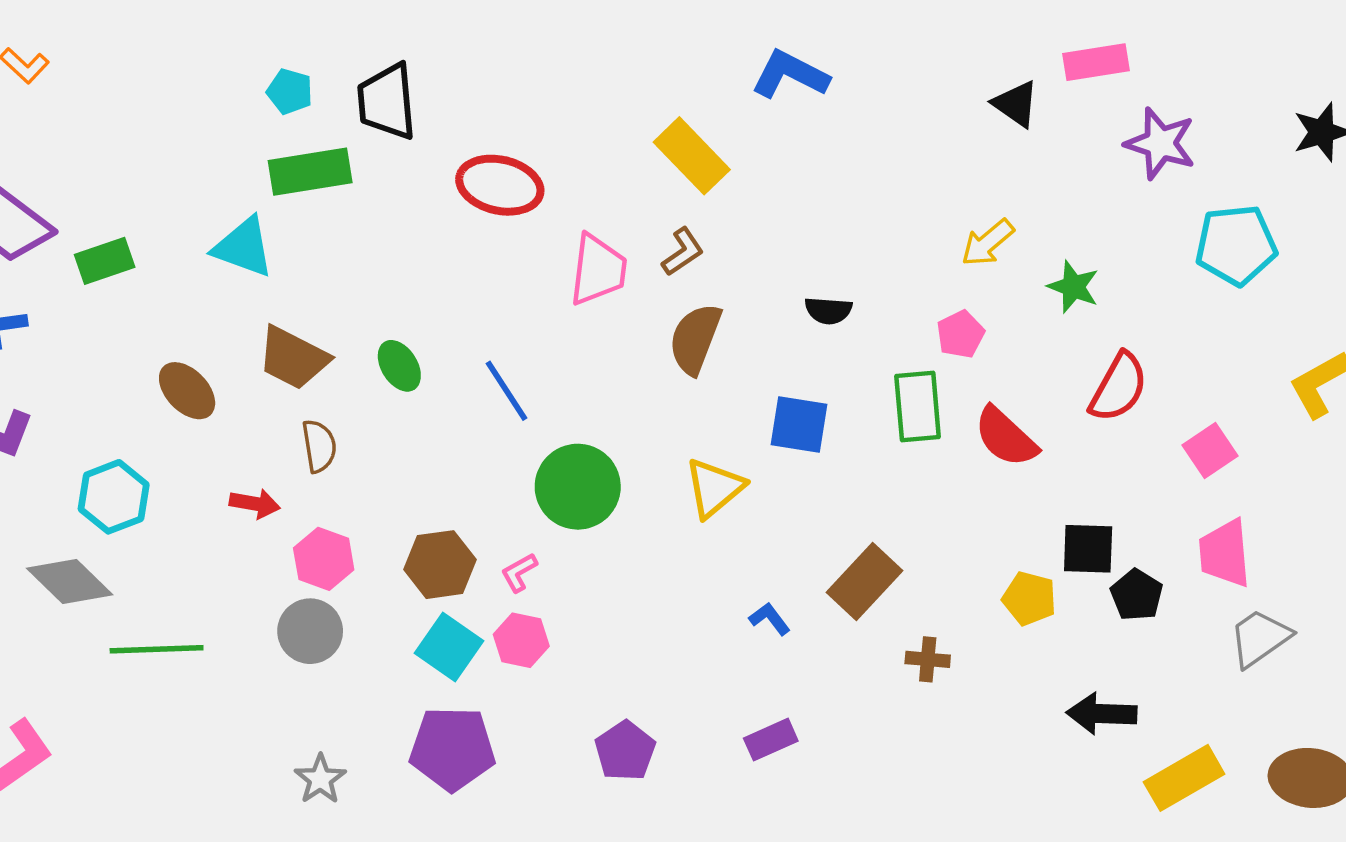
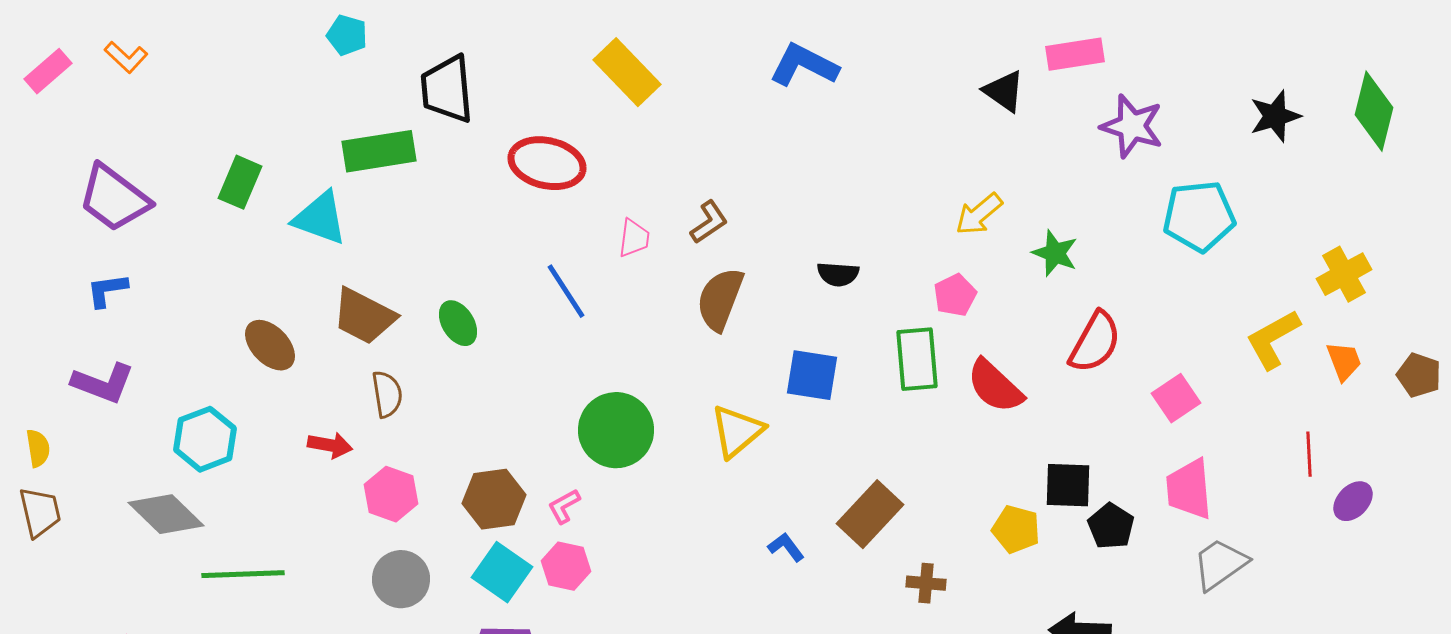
cyan pentagon: (290, 91) -> (347, 35), moved
yellow rectangle: (692, 156) -> (627, 72), moved
green rectangle: (105, 261) -> (240, 182), moved, turned -48
pink trapezoid: (598, 270) -> (634, 238), size x0.6
blue line: (507, 391) -> (566, 291), moved
gray circle: (310, 631) -> (401, 579), moved

